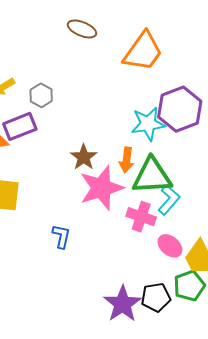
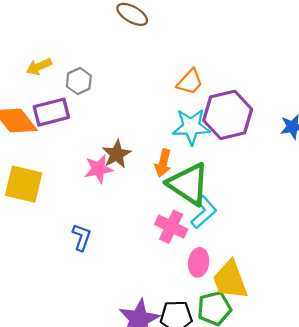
orange trapezoid: (143, 52) -> (190, 82), moved, size x0.6
green triangle: (152, 176) -> (188, 184), turned 30
pink star: (101, 188) -> (99, 169), moved, size x0.6
pink ellipse: (170, 246) -> (199, 262), turned 50

